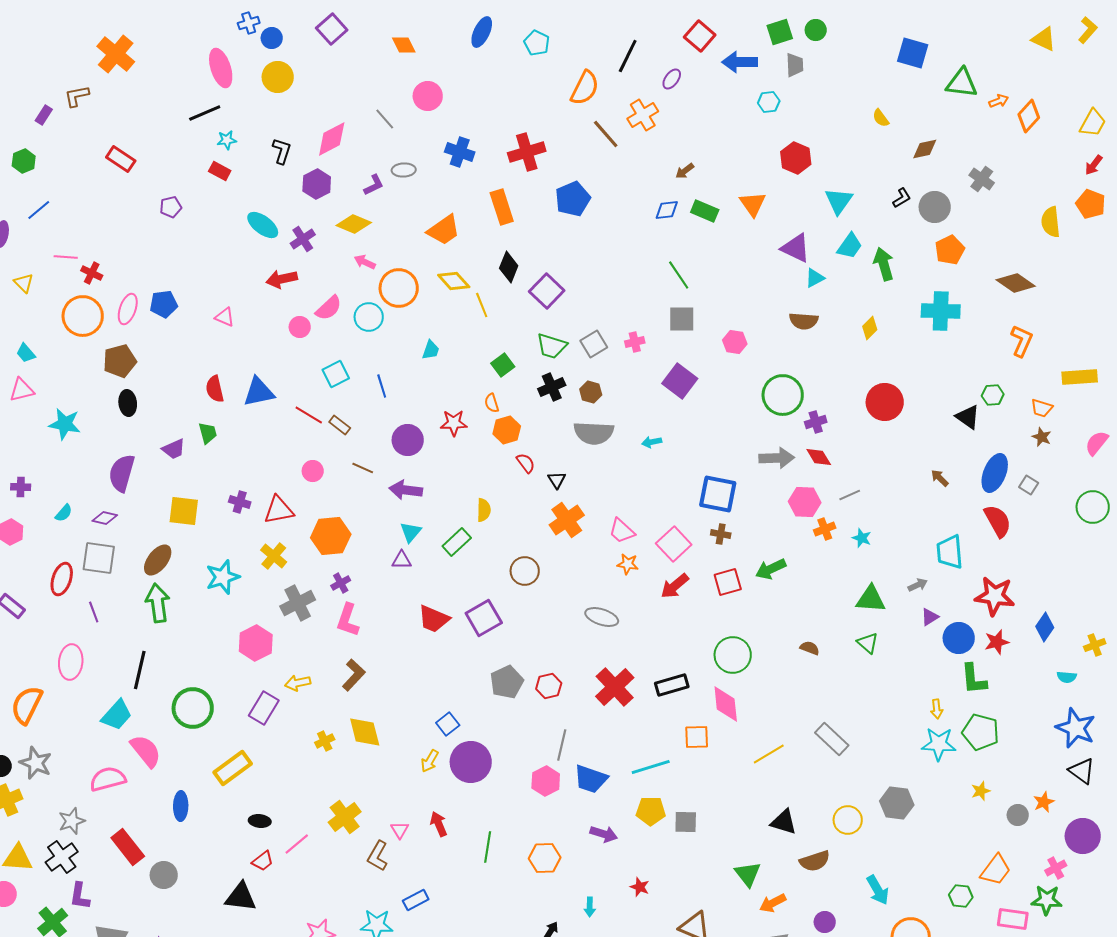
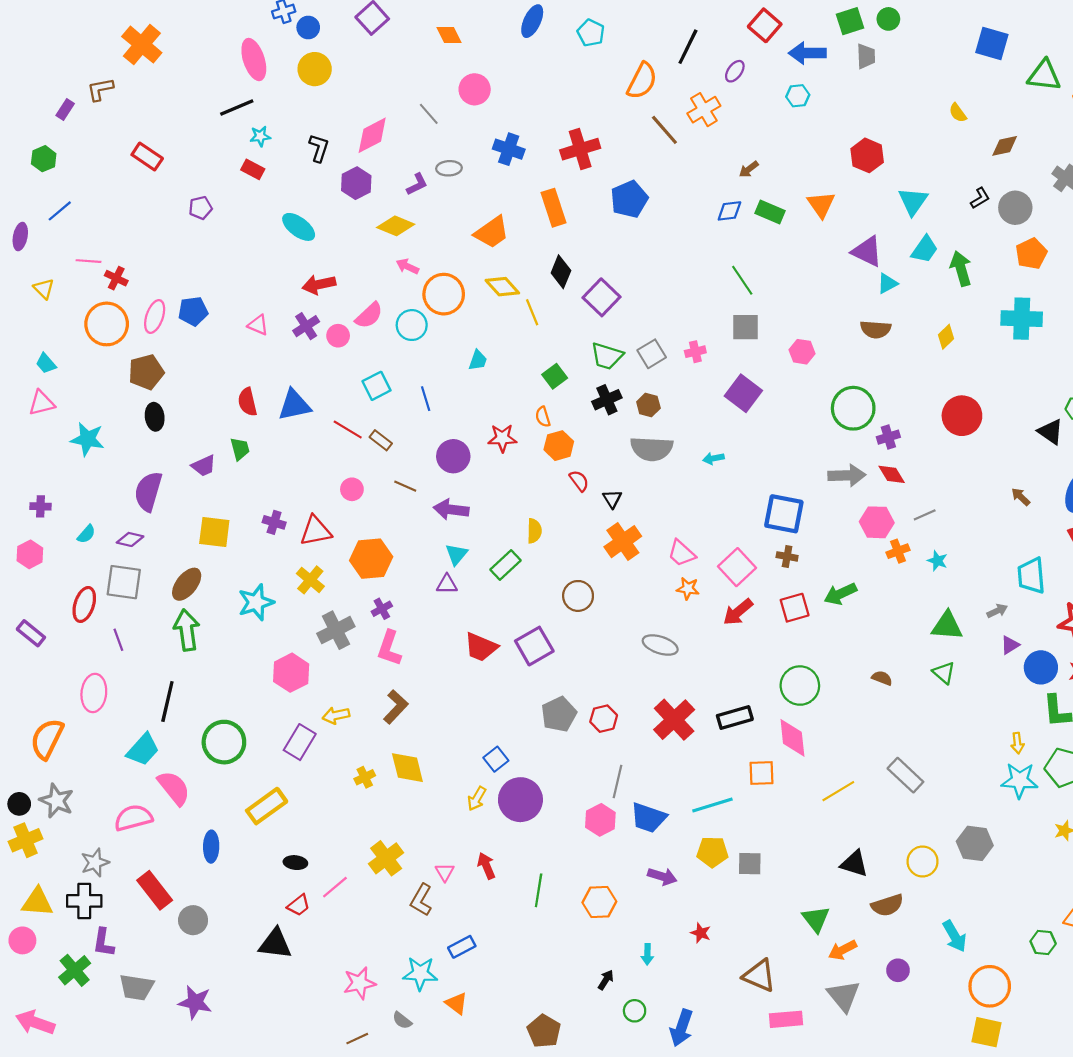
cyan hexagon: (769, 102) -> (798, 96), moved
purple cross: (303, 239) -> (306, 326), moved
black cross: (62, 857) -> (84, 901), turned 36

